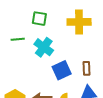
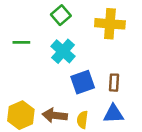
green square: (39, 19) -> (61, 15), turned 35
green line: (18, 39) -> (21, 42), moved

